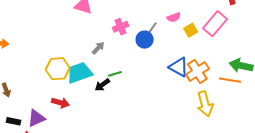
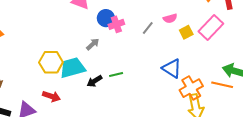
blue circle: (145, 40) -> (106, 18), moved
orange cross: (197, 72) -> (191, 88), moved
green line: (115, 74) -> (116, 75), moved

